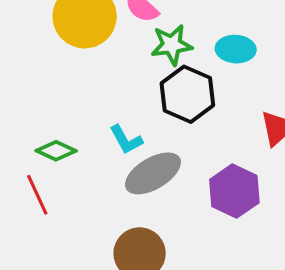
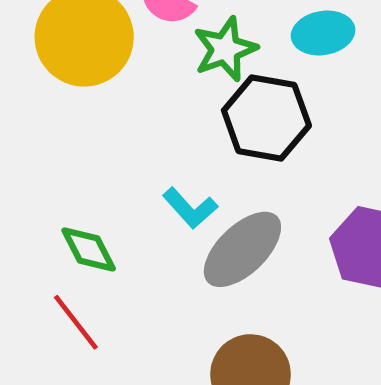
green diamond: (56, 151) -> (89, 249), turned 51

